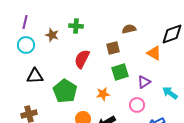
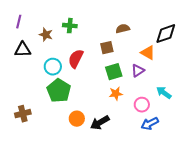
cyan circle: (26, 45) -> (53, 67), moved
black triangle: (35, 76) -> (23, 50), moved
purple triangle: (144, 82) -> (138, 71), moved
orange star: (103, 94) -> (116, 94), moved
pink circle: (137, 105) -> (142, 105), moved

